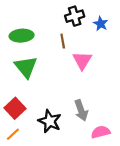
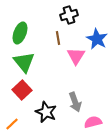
blue star: (101, 24) -> (97, 39), moved, size x1.5
green ellipse: (22, 36) -> (20, 33), turned -65
red square: (15, 108) -> (22, 90), moved

